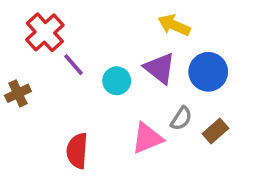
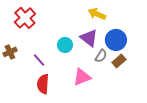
purple line: (74, 65) -> (39, 60), moved
gray semicircle: (181, 118) -> (101, 56), moved
brown rectangle: (215, 131) -> (119, 61), moved

